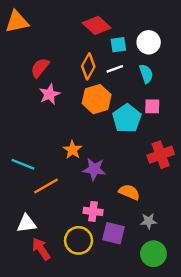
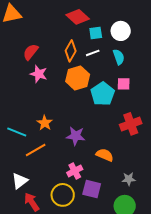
pink star: (50, 94) -> (39, 74), turned -30
orange star: (72, 150) -> (45, 123), moved
pink cross: (93, 211) -> (75, 171), turned -35
gray star: (149, 221) -> (129, 179), moved
white triangle: (27, 224) -> (20, 181), turned -30

